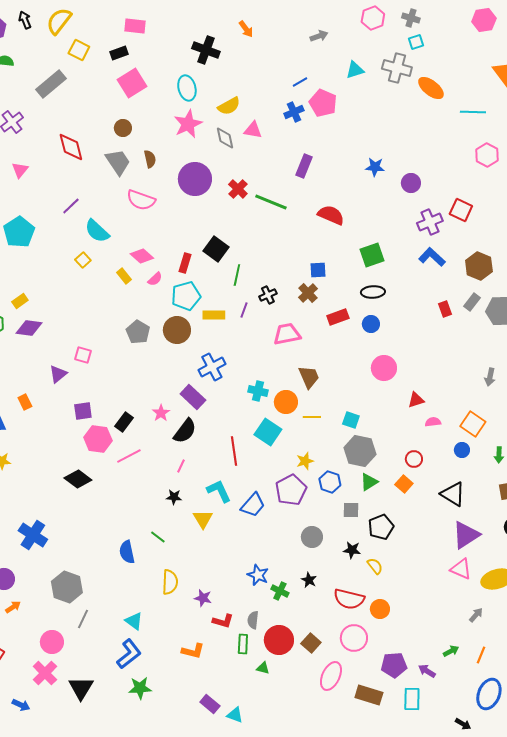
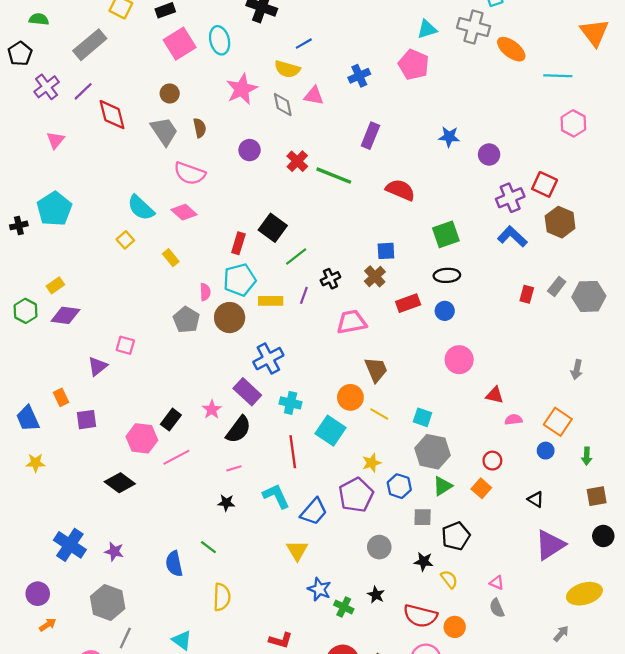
blue line: (300, 82) -> (304, 44), moved
cyan ellipse: (187, 88) -> (220, 40), moved
pink pentagon: (323, 103) -> (414, 65), moved
yellow semicircle: (229, 106) -> (287, 69), turned 45
purple circle: (195, 179) -> (250, 150), size x0.6
purple line: (71, 206) -> (83, 91), moved
pink diamond: (142, 256) -> (184, 212), moved
brown hexagon: (479, 266) -> (560, 222), moved
green line: (237, 275) -> (296, 257), turned 40
pink semicircle: (155, 279) -> (205, 292), moved, turned -49
red rectangle: (445, 309) -> (527, 294), turned 35
cyan cross: (258, 391) -> (291, 403), moved
red triangle: (416, 400) -> (495, 395), turned 30
purple square: (83, 411) -> (86, 420), moved
yellow line: (312, 417) -> (379, 414), turned 30
pink line: (181, 466) -> (234, 468), turned 48
black triangle: (453, 494) -> (536, 499), size x0.6
yellow triangle: (203, 519) -> (297, 550), moved
pink triangle: (461, 569) -> (497, 583), moved, size x0.6
purple star: (203, 598) -> (114, 552), moved
gray semicircle: (253, 620) -> (497, 608), moved, turned -30

